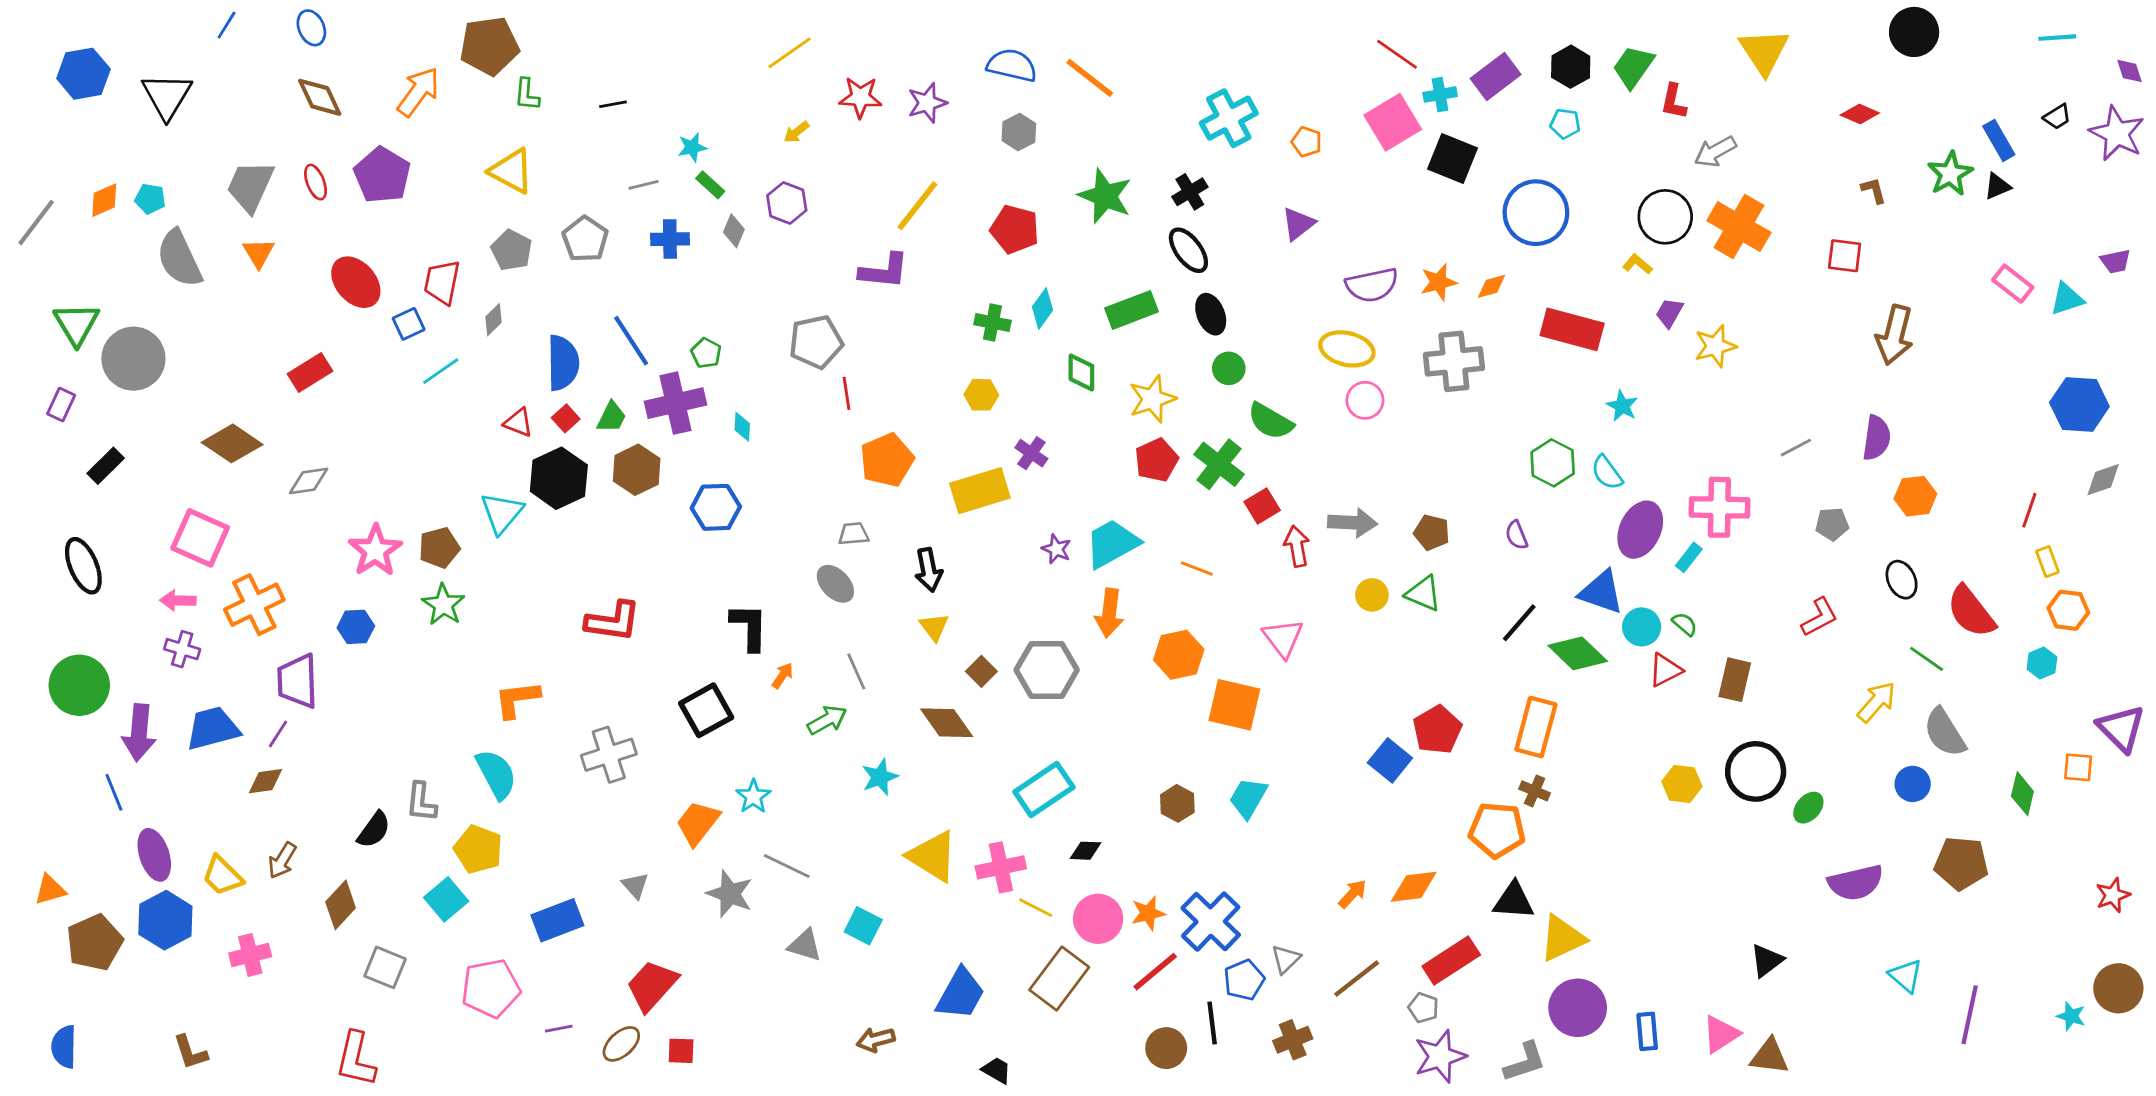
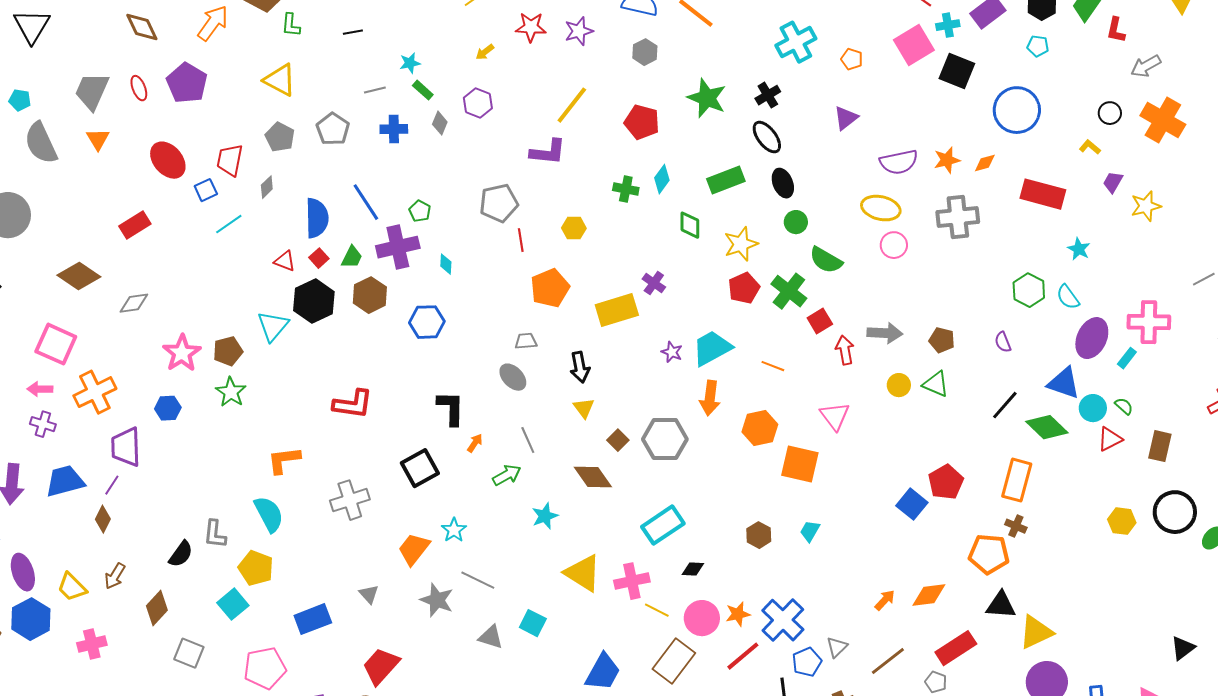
black circle: (1665, 217) -> (1110, 113), size x0.6
yellow hexagon: (981, 395) -> (574, 228), moved
brown diamond: (265, 781) -> (103, 519), turned -56
cyan trapezoid: (1248, 798) -> (810, 531), size x0.7

